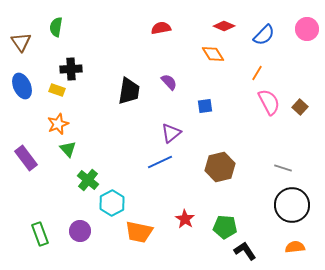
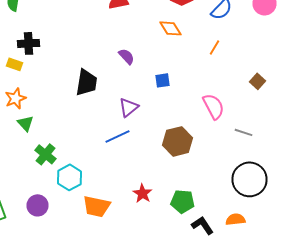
black trapezoid: (129, 91) -> (86, 82), moved
pink semicircle: (269, 102) -> (214, 106), moved
gray line: (283, 168) -> (244, 132), moved
orange semicircle: (295, 247) -> (236, 219), moved

